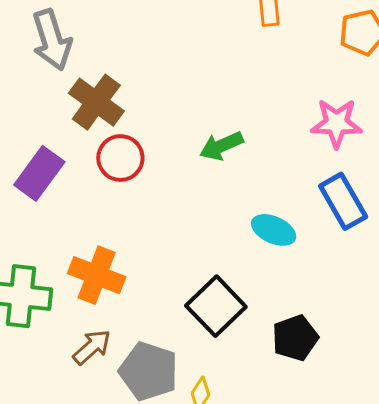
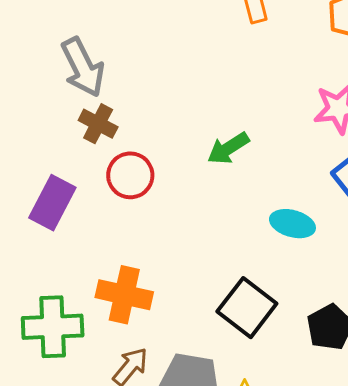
gray arrow: (52, 40) -> (83, 67), moved
brown cross: (96, 102) -> (98, 124), size x0.7

